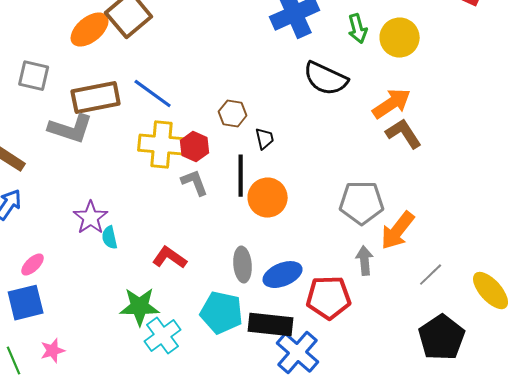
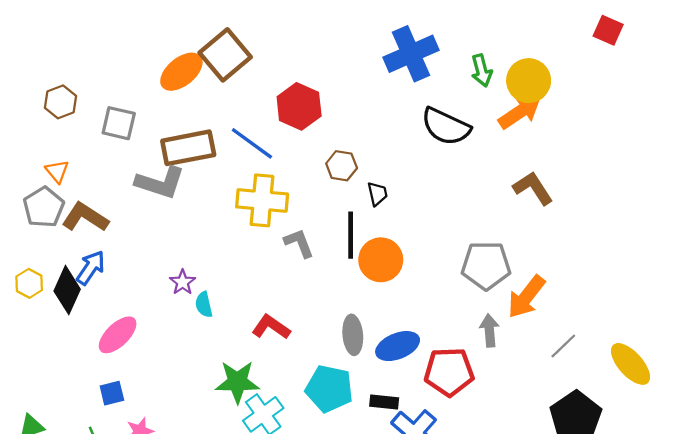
orange arrow: (392, 104) -> (520, 112), moved
red hexagon: (195, 147) -> (299, 106), moved, size x1.4
purple star: (91, 218) -> (183, 282), size x0.7
pink ellipse: (33, 265) -> (118, 335), size x1.5
blue square: (26, 303) -> (112, 393), moved, size x0.6
black rectangle: (271, 325) -> (384, 402), size x0.6

